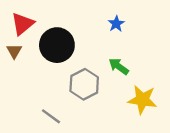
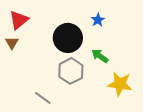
black circle: (57, 45) -> (68, 38), moved

